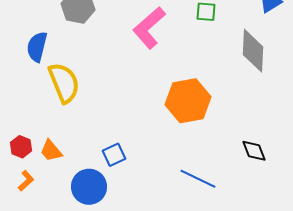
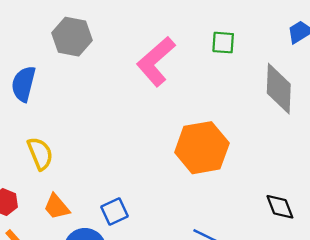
yellow semicircle: (64, 83) -> (40, 154), moved, size x0.7
orange trapezoid: (51, 151) -> (57, 207), moved

